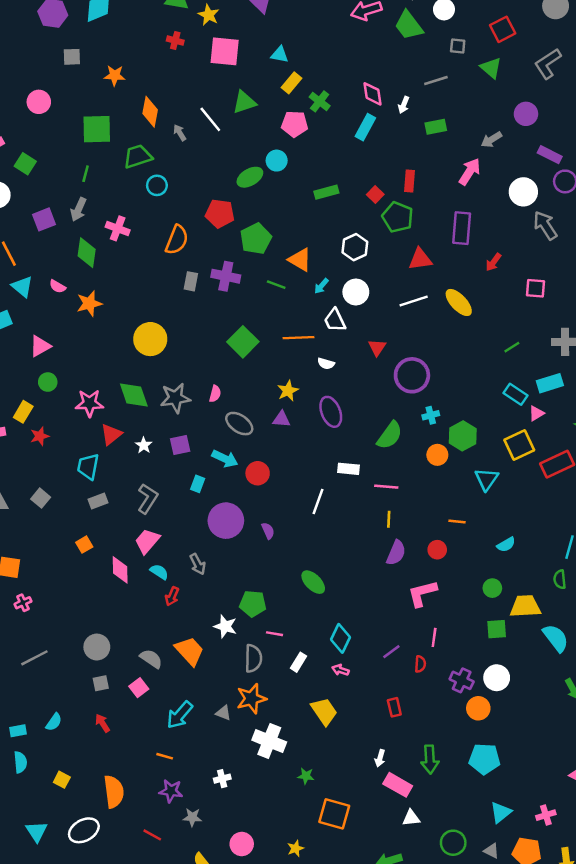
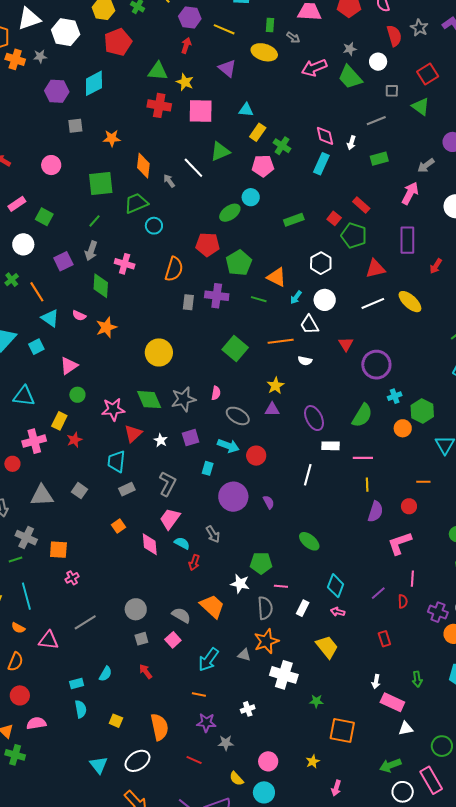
red cross: (175, 41) -> (159, 105), size x1.6
green line: (86, 174) -> (94, 221), turned 32
red rectangle: (409, 181) -> (361, 205), turned -48
purple ellipse: (331, 412) -> (314, 418), moved
green arrow: (430, 759) -> (417, 679), size x0.7

